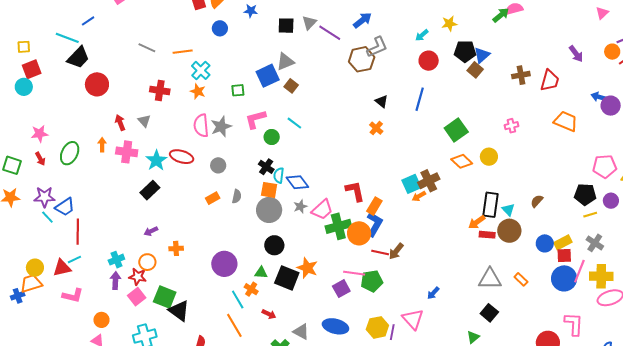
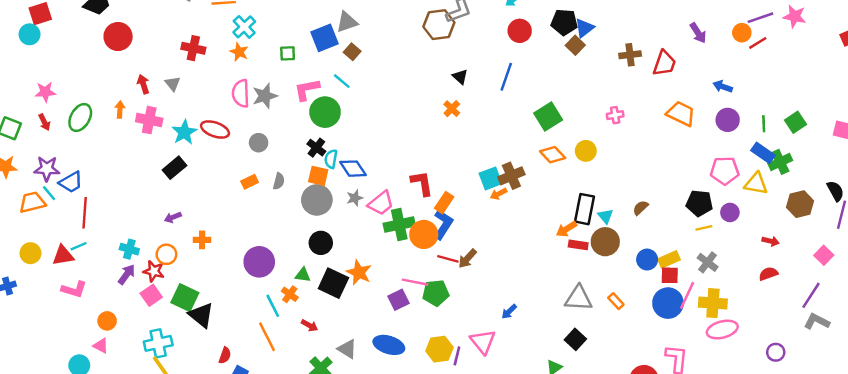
purple circle: (611, 106) -> (728, 120), moved
cyan line: (294, 123) -> (342, 81), moved
green circle: (272, 137) -> (325, 112), size x1.6
cyan cross: (116, 260) -> (129, 249), turned 35
purple arrow: (115, 281) -> (127, 274), turned 30
orange trapezoid: (31, 283) -> (32, 202), moved

